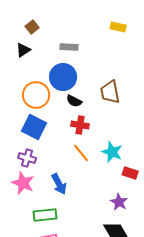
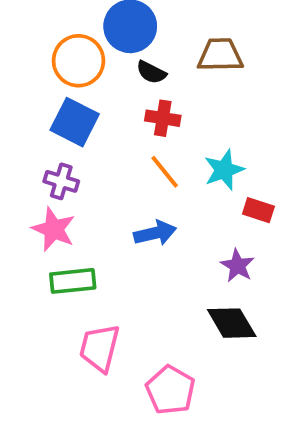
brown trapezoid: (110, 92) -> (220, 55), turned 100
cyan star: (112, 152) -> (224, 170), turned 30
blue arrow: (59, 184) -> (155, 233), moved, turned -75
green rectangle: (45, 215) -> (73, 281), moved

